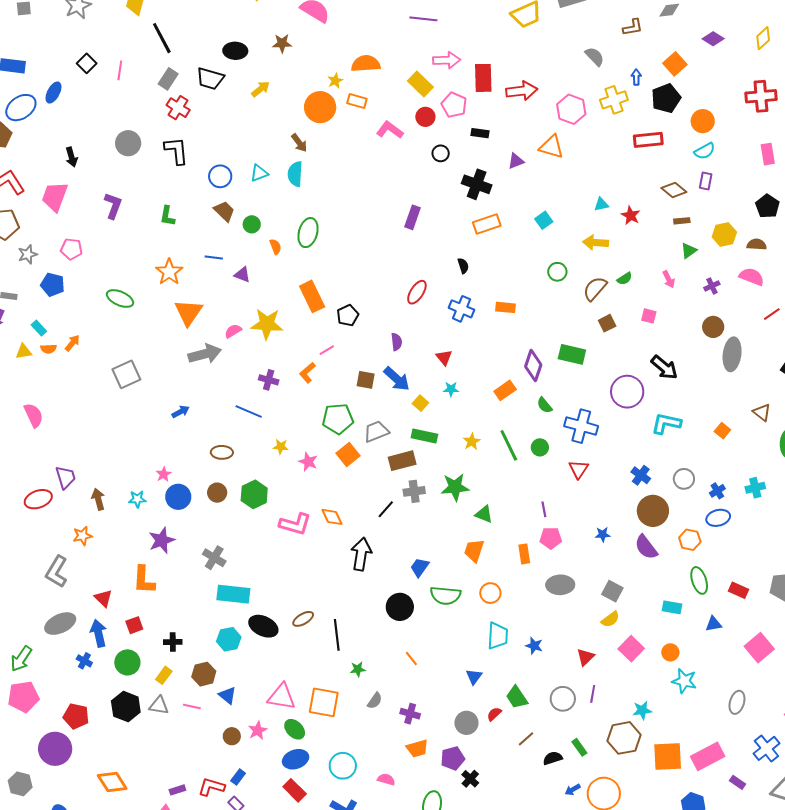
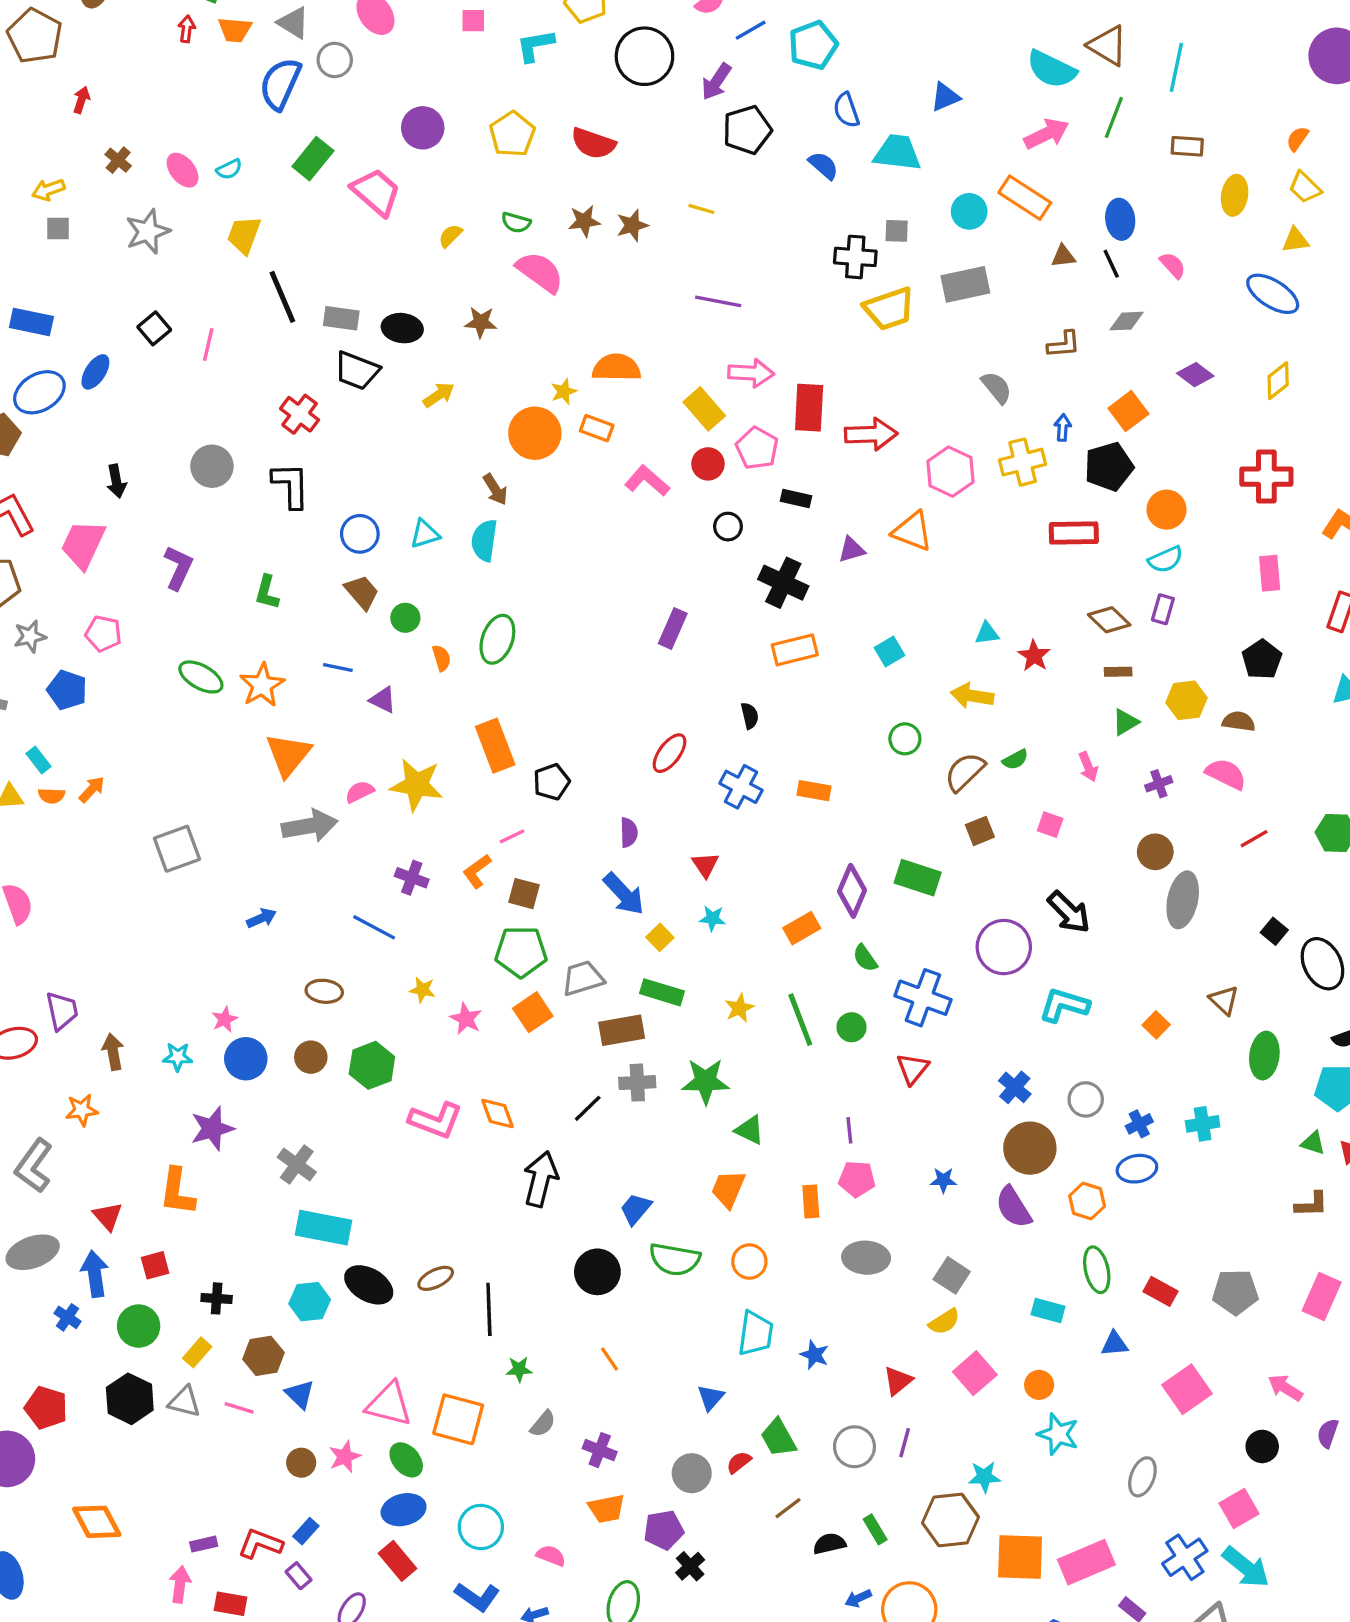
gray rectangle: (168, 79) -> (341, 318), moved, turned 60
green ellipse: (120, 299) -> (201, 677), moved
brown square: (366, 380) -> (524, 894), moved

